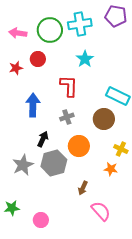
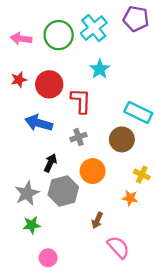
cyan cross: (80, 24) -> (94, 28), turned -30
red circle: (38, 59) -> (49, 84), moved, size x1.5
blue arrow: (33, 105) -> (39, 123), turned -75
green star: (12, 208) -> (32, 225), moved

